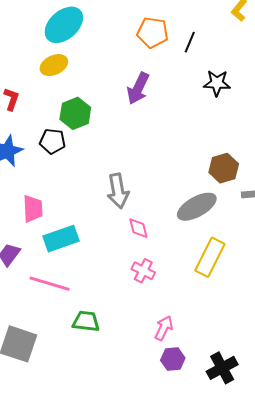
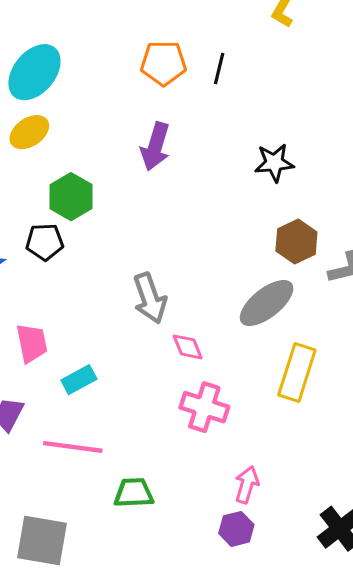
black star: (217, 83) -> (274, 163), moved
cyan rectangle: (61, 239) -> (79, 380), size x0.7
pink cross: (143, 271) -> (204, 407), size x1.4
purple hexagon: (173, 359) -> (236, 529), moved

